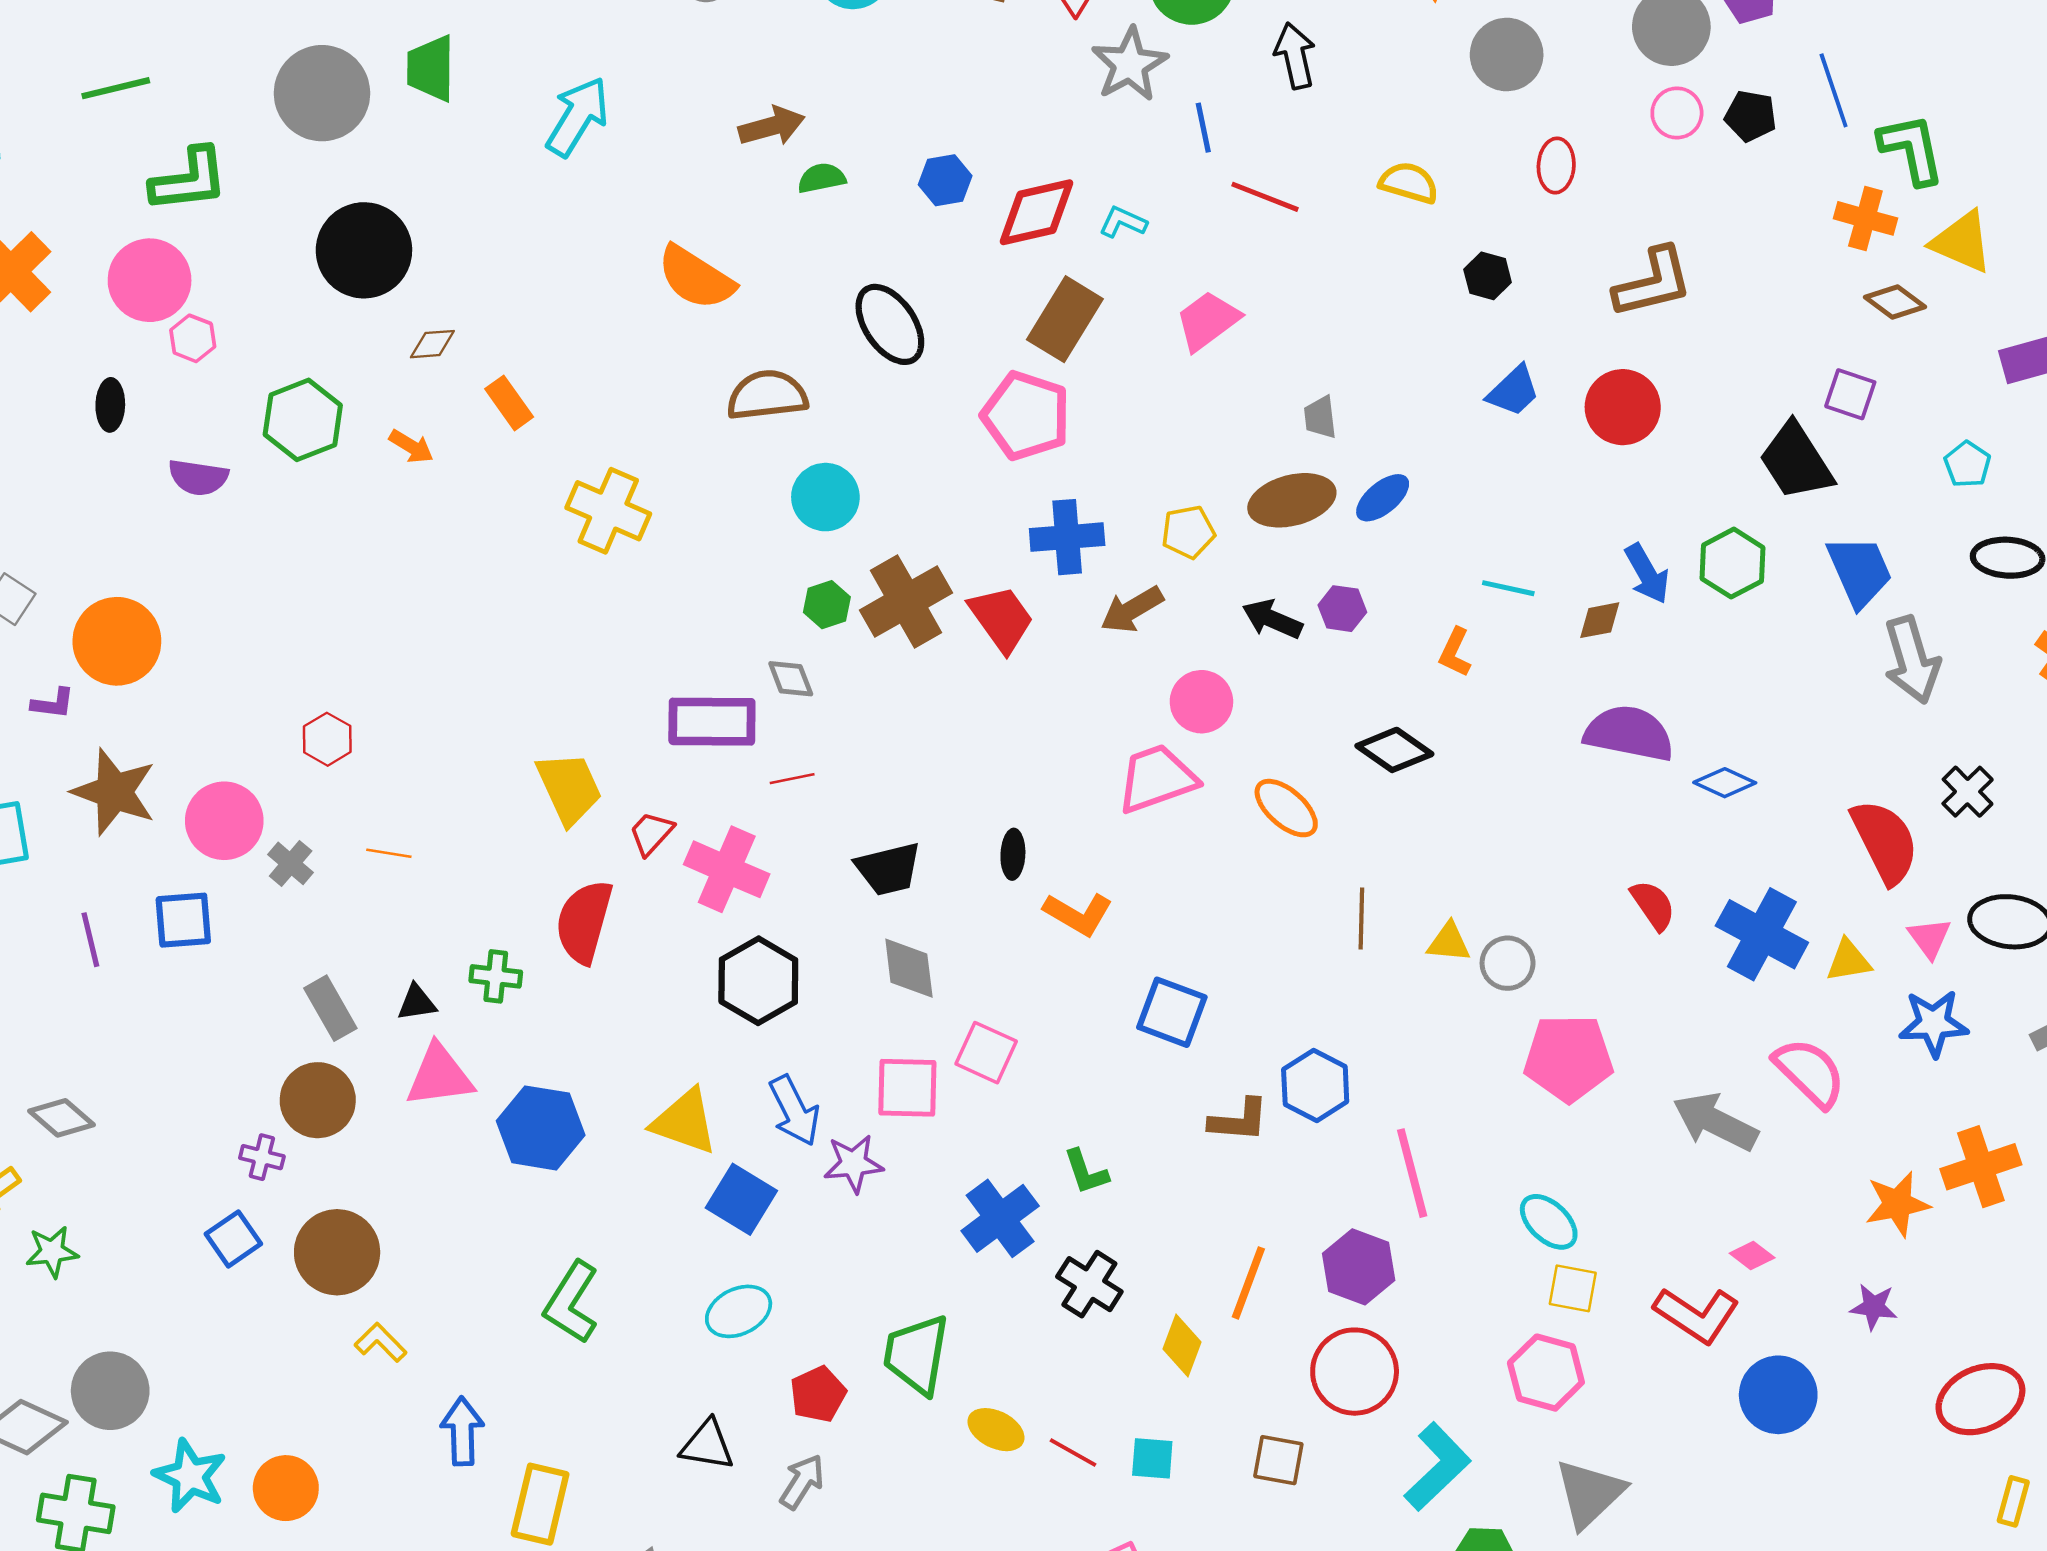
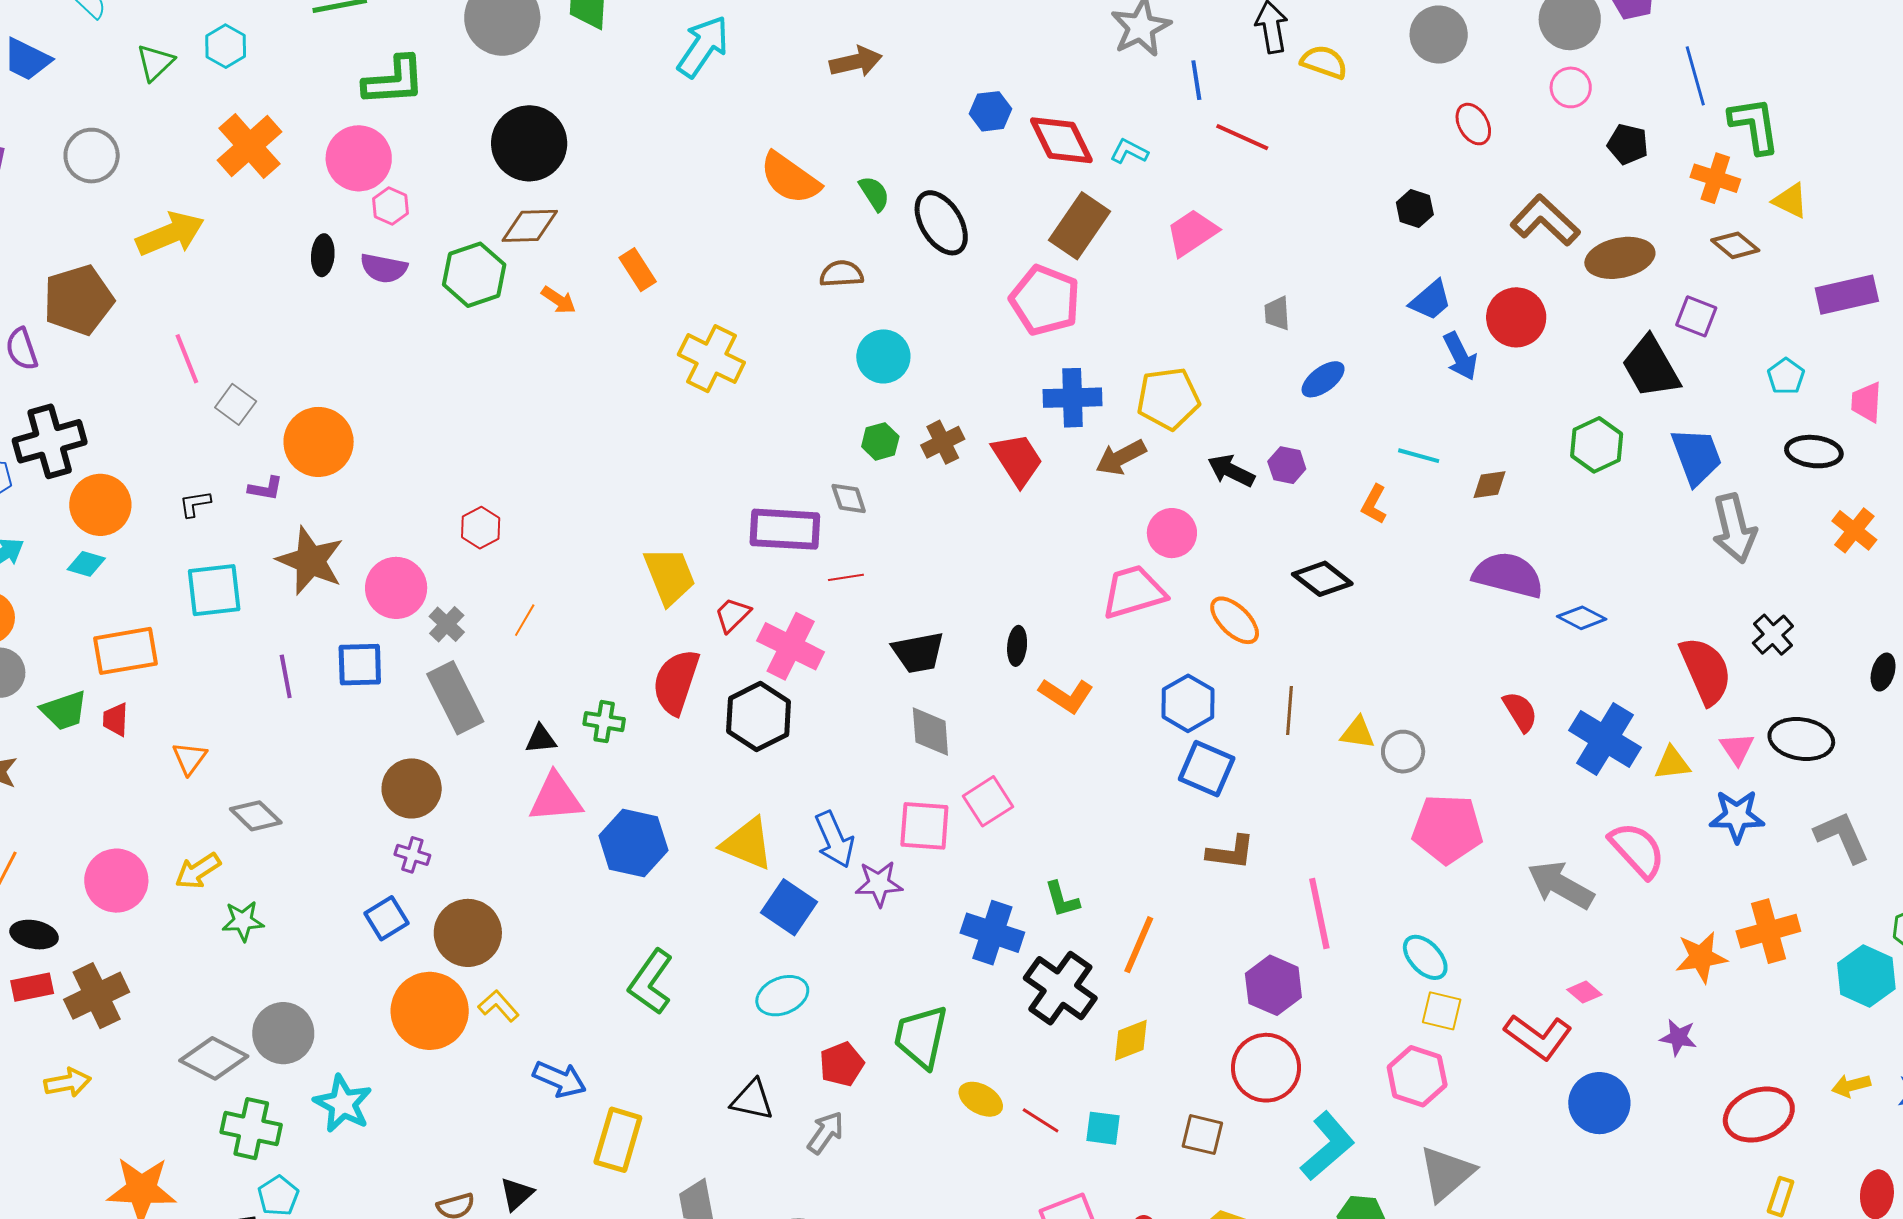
black pentagon: (1751, 116) -> (1628, 144), moved
red ellipse: (1556, 166) -> (1473, 124), turned -36
green semicircle: (822, 178) -> (874, 193), moved, turned 66
yellow semicircle: (1409, 183) -> (1324, 62), moved
red diamond: (1037, 212) -> (1061, 140), turned 74
yellow triangle: (1962, 242) -> (1790, 201), size x0.7
brown L-shape: (1653, 283) -> (1545, 220), turned -126
brown diamond: (432, 344) -> (530, 226), moved, size x1.5
brown semicircle: (767, 395) -> (841, 274), size x0.7
purple semicircle: (198, 477) -> (384, 268), moved
brown ellipse: (1292, 500) -> (1620, 258), moved
yellow pentagon: (1188, 532) -> (1168, 399), size x1.5
blue arrow: (1647, 574) -> (1460, 356), moved
brown cross: (906, 602) -> (943, 442), size x0.6
orange line: (389, 853) -> (525, 620), turned -72
black hexagon: (758, 981) -> (759, 717), moved
gray rectangle: (330, 1008) -> (455, 698), moved, size x1.4
blue square: (1172, 1012) -> (1207, 769), moved
pink square: (986, 1053) -> (988, 801), turned 30
blue hexagon: (1315, 1086) -> (1188, 703), moved
brown circle: (318, 1100) -> (412, 788), moved
brown L-shape: (1239, 1120) -> (1231, 852), moved
blue cross: (1000, 1218) -> (992, 933), turned -38
orange line: (1248, 1283) -> (1139, 945), moved
black cross: (1089, 1284) -> (1060, 988), size x1.4
yellow diamond: (1182, 1346) -> (1131, 1040), turned 45
blue arrow: (462, 1431) -> (560, 1079), turned 112
orange circle: (286, 1488) -> (430, 1011), moved, size x1.5

